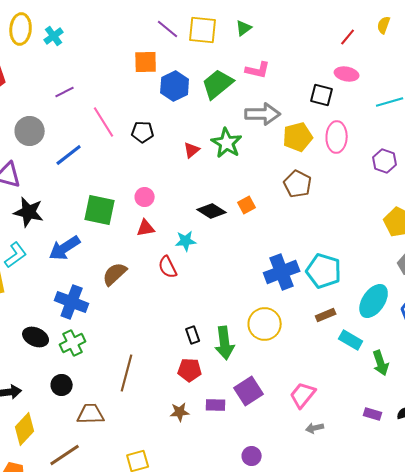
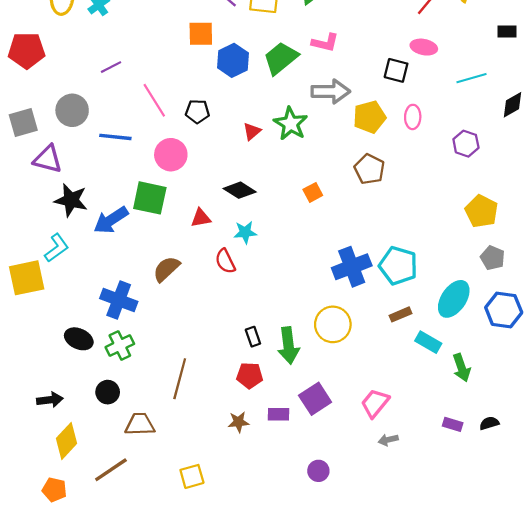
pink ellipse: (337, 137) -> (413, 117), size x0.7
blue line: (69, 155) -> (115, 137), turned 44
pink circle: (145, 197) -> (171, 155), moved, size x1.5
black diamond: (212, 211) -> (240, 190), moved
blue arrow: (65, 248) -> (111, 220), moved

